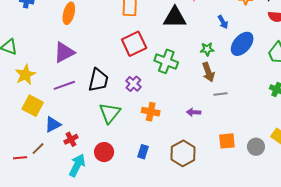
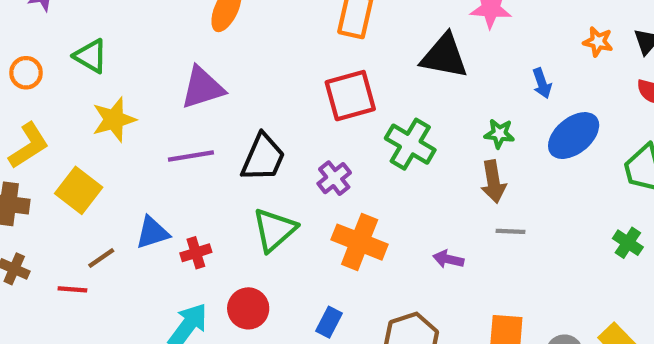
yellow square: (33, 106) -> (79, 190), moved
orange cross: (151, 112) -> (360, 242), size x1.4
red cross: (71, 139) -> (196, 253), moved
brown line: (38, 149) -> (101, 258), moved

